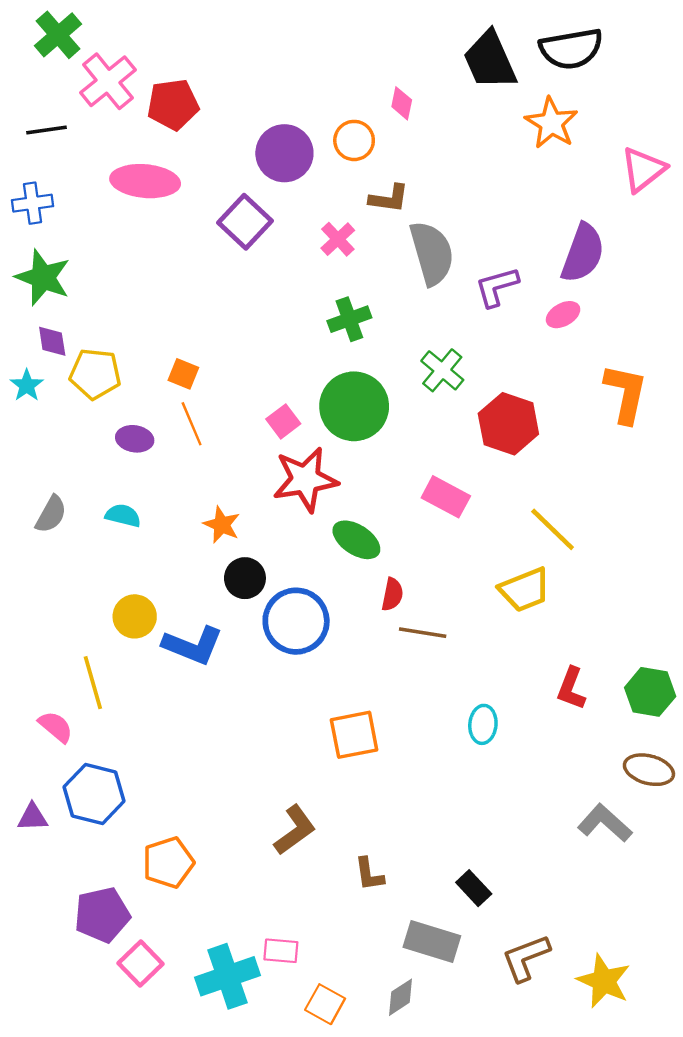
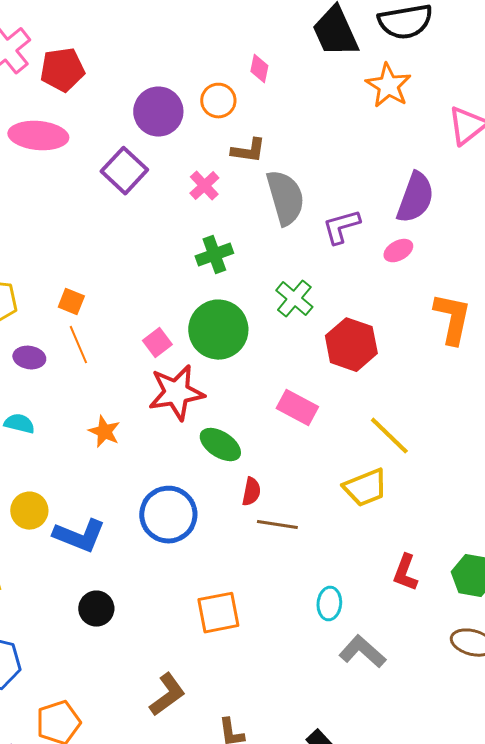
black circle: (245, 578) -> (96, 609), moved
gray L-shape: (605, 823) -> (362, 652), moved

